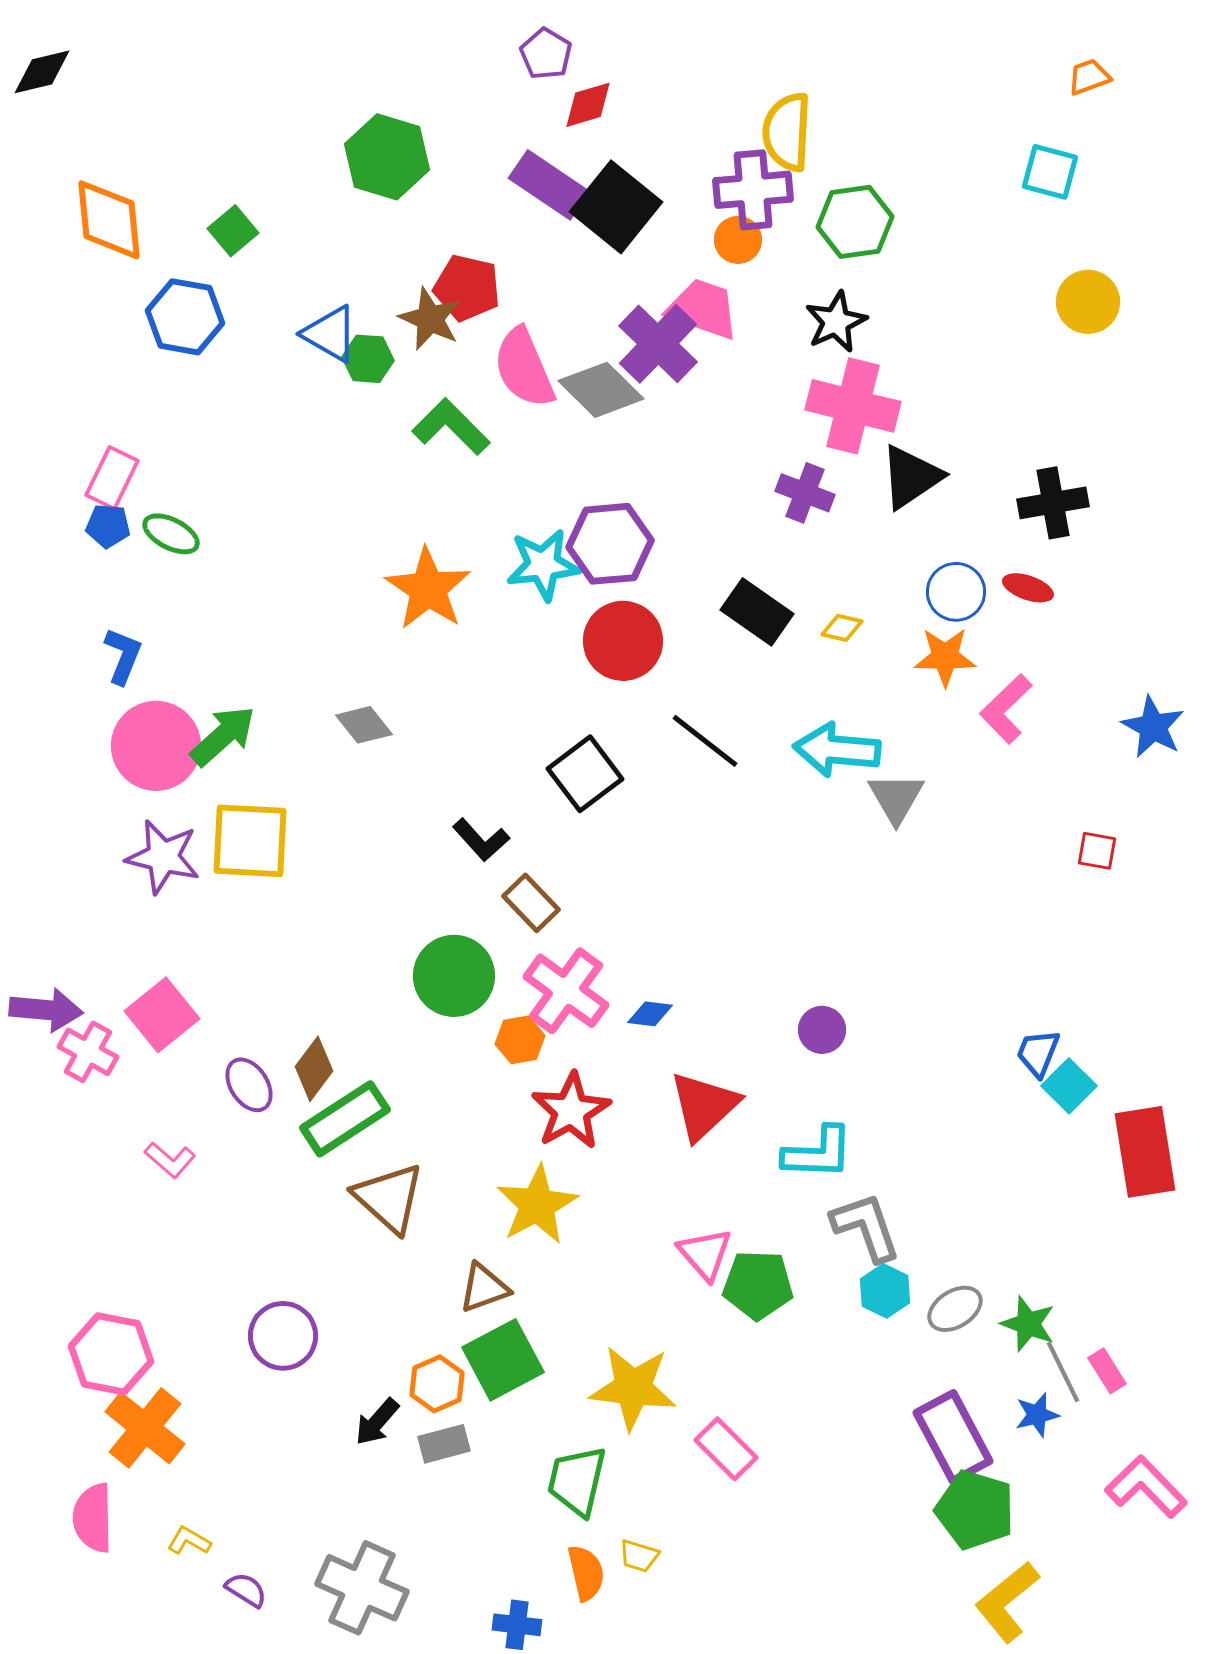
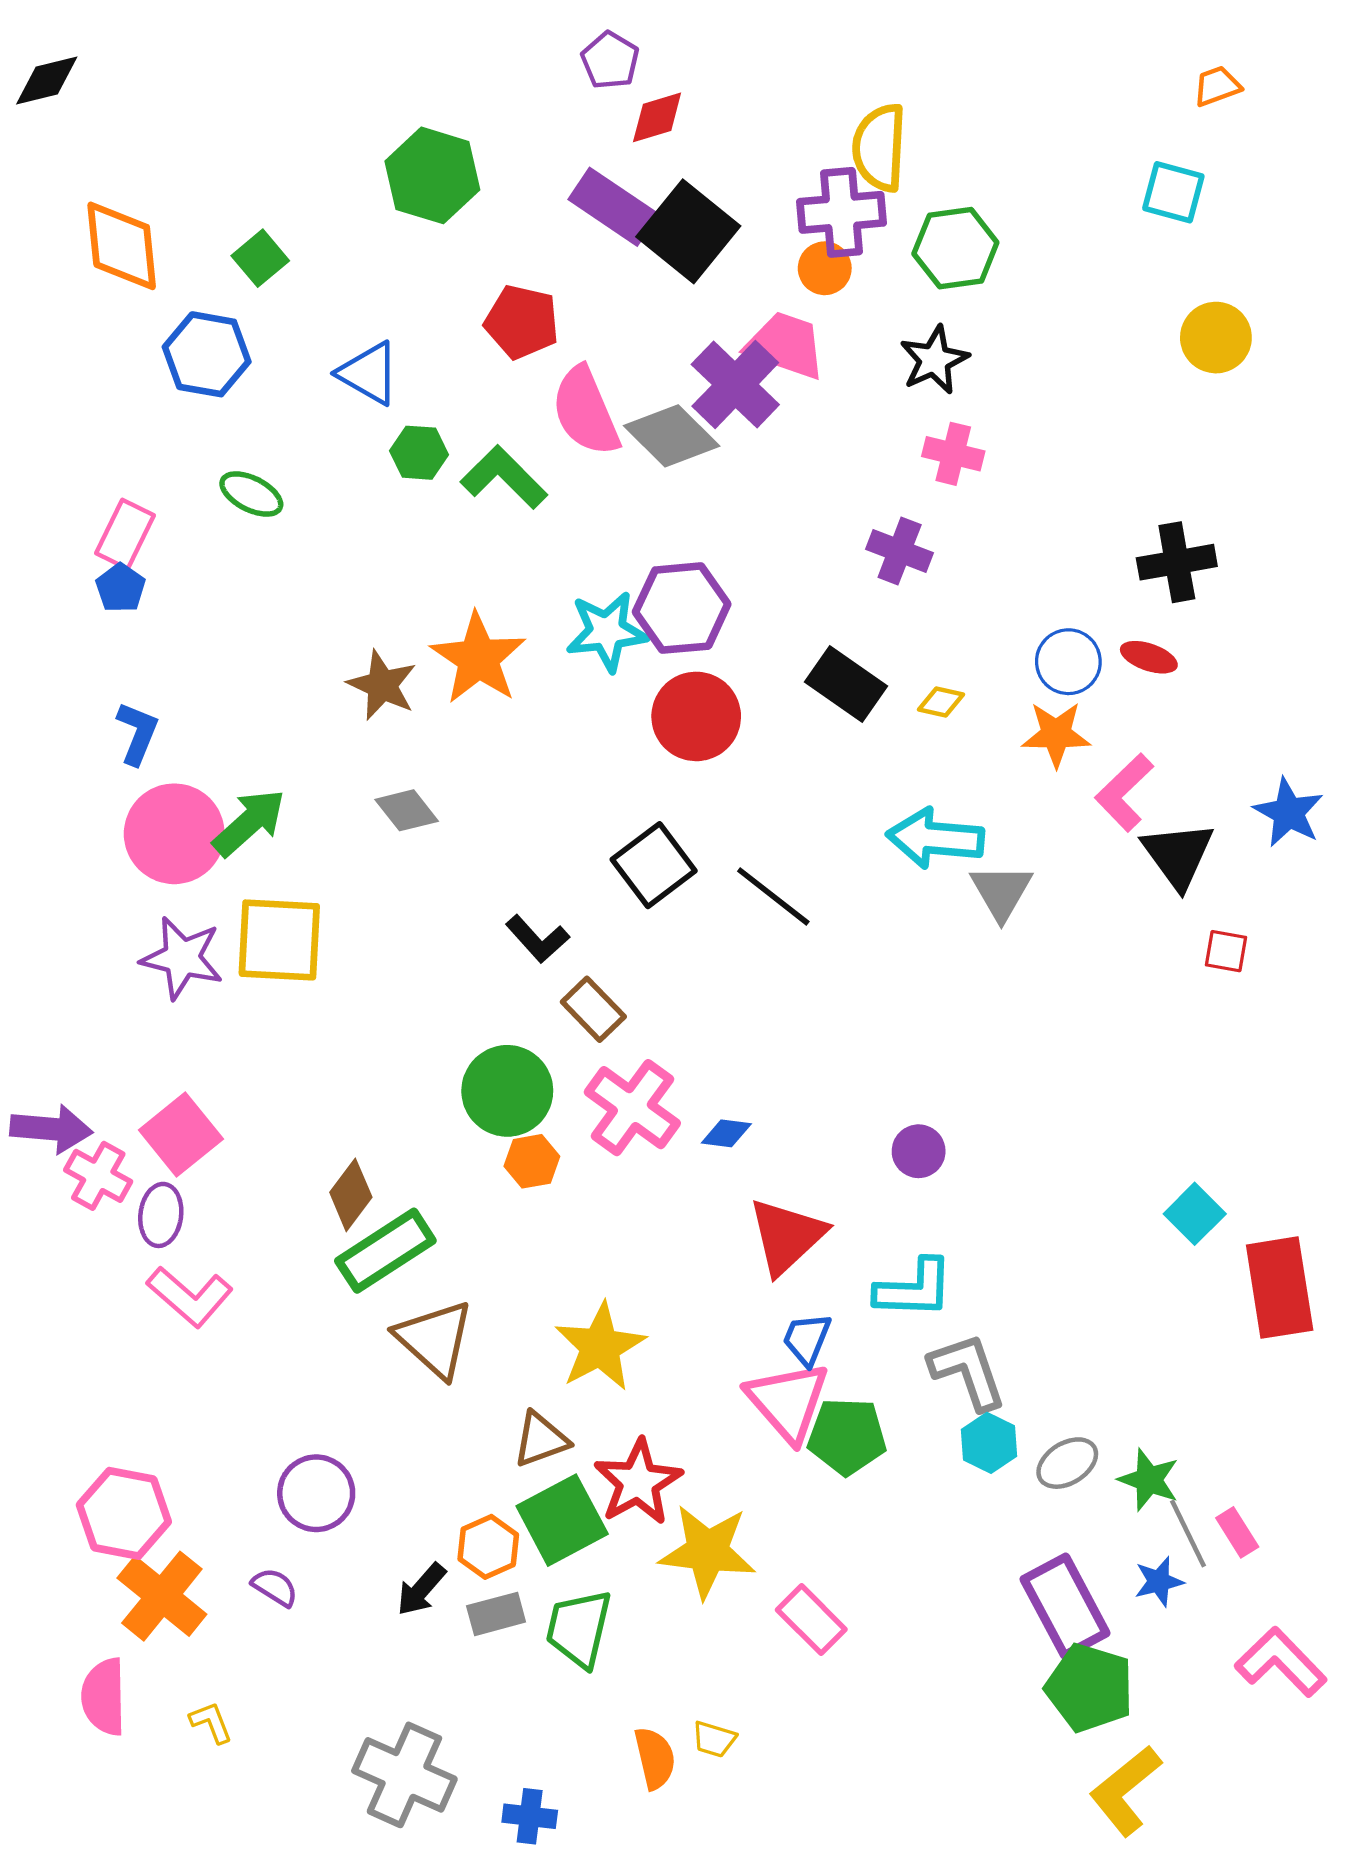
brown star: (430, 319) -> (382, 685), moved
green hexagon: (368, 359) -> (419, 453), moved
pink cross: (853, 406) -> (953, 454), size x0.6
black triangle: (911, 477) -> (1178, 855), moved, turned -32
blue pentagon: (108, 526) -> (121, 588), turned 30
green ellipse: (171, 534) -> (251, 494), moved
black line: (705, 741) -> (773, 896), moved
orange hexagon: (520, 1040) -> (532, 1161), moved
blue trapezoid: (1038, 1053) -> (807, 1339), moved
purple ellipse: (249, 1085) -> (161, 1215), moved, turned 40
red star: (571, 1111) -> (638, 1482), moved
pink L-shape: (170, 1160) -> (190, 1297), size x1.5
pink triangle: (705, 1254) -> (788, 1402), size x1.4
green trapezoid: (577, 1481) -> (579, 1628), moved
yellow L-shape: (189, 1541) -> (211, 1722), turned 39
purple semicircle: (246, 1590) -> (275, 1587), moved
blue cross: (517, 1625) -> (530, 1816), moved

